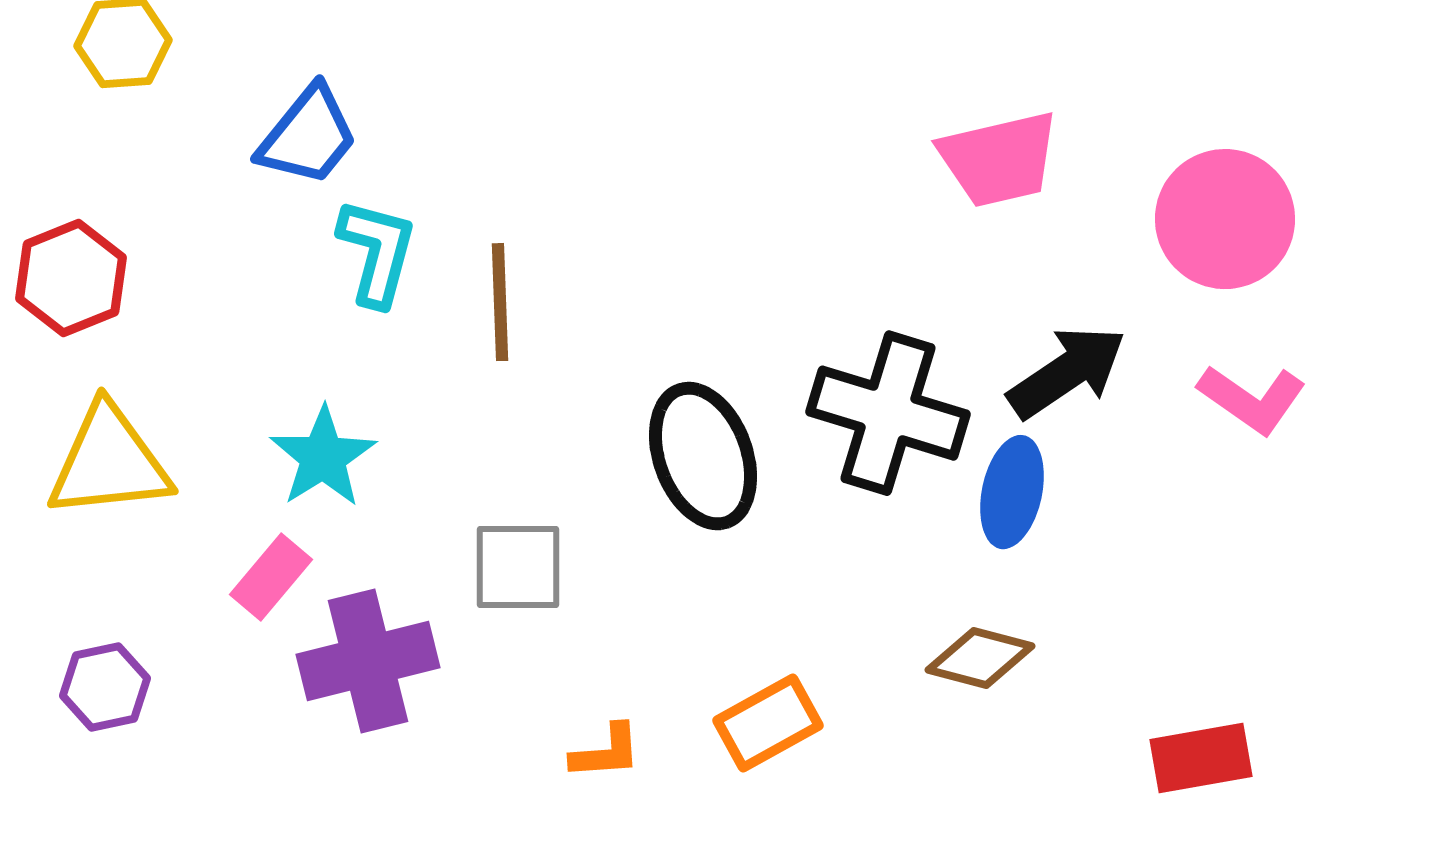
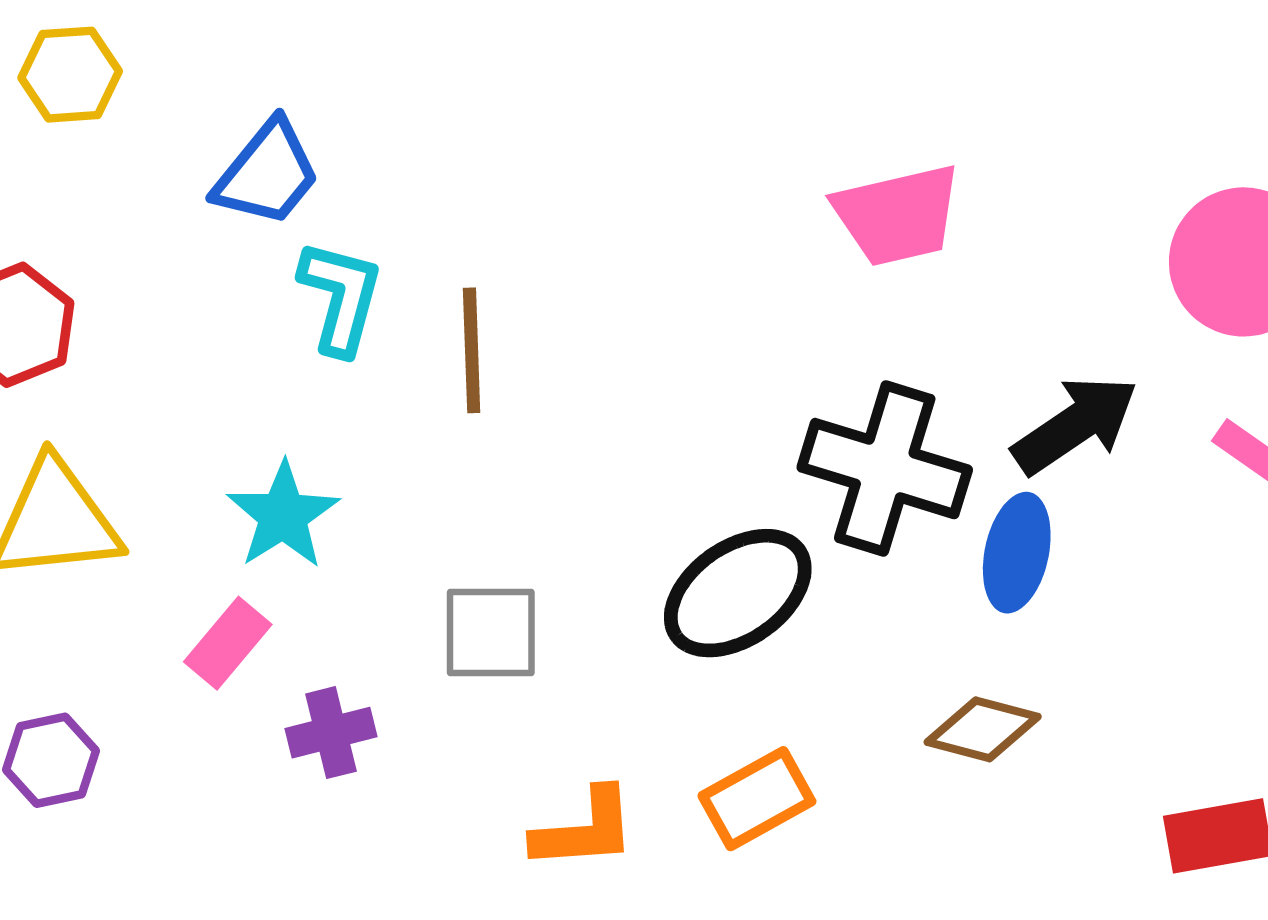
pink trapezoid: (999, 159) -> (897, 215), moved
black ellipse: (703, 456) -> (738, 593), moved, turned 75
purple cross: (368, 661) -> (331, 733), size x0.6
orange L-shape: (606, 752) -> (584, 829), size x1.4

